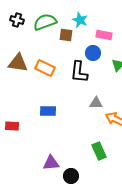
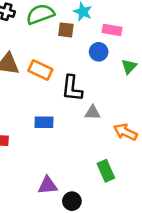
black L-shape: (79, 72) -> (72, 88), moved
gray triangle: (96, 103) -> (93, 113), moved

